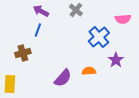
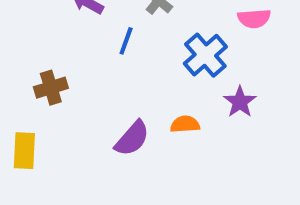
blue line: (38, 30) -> (126, 41), moved

